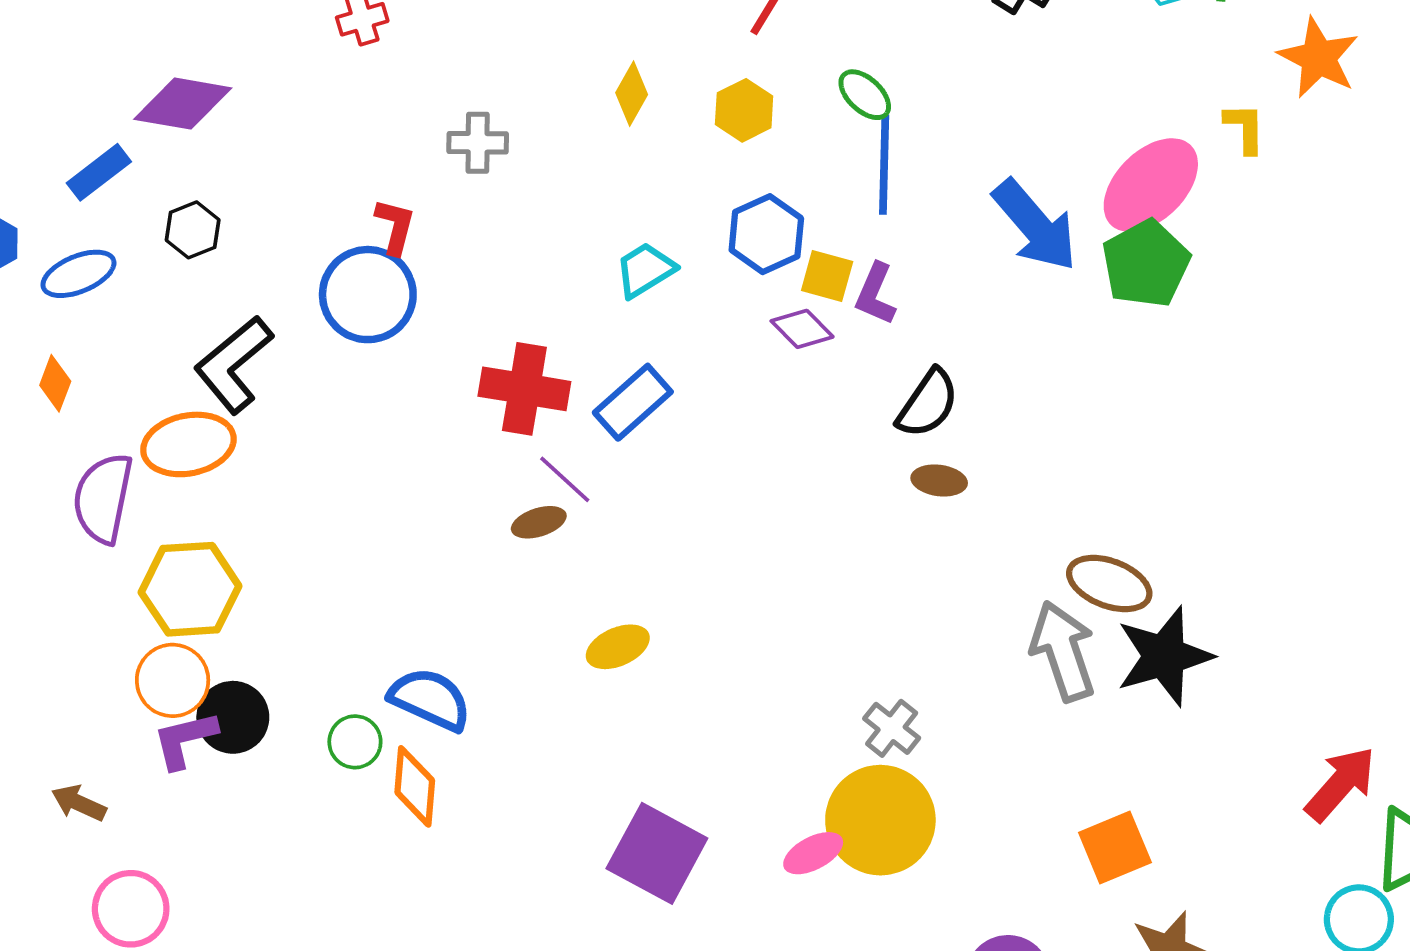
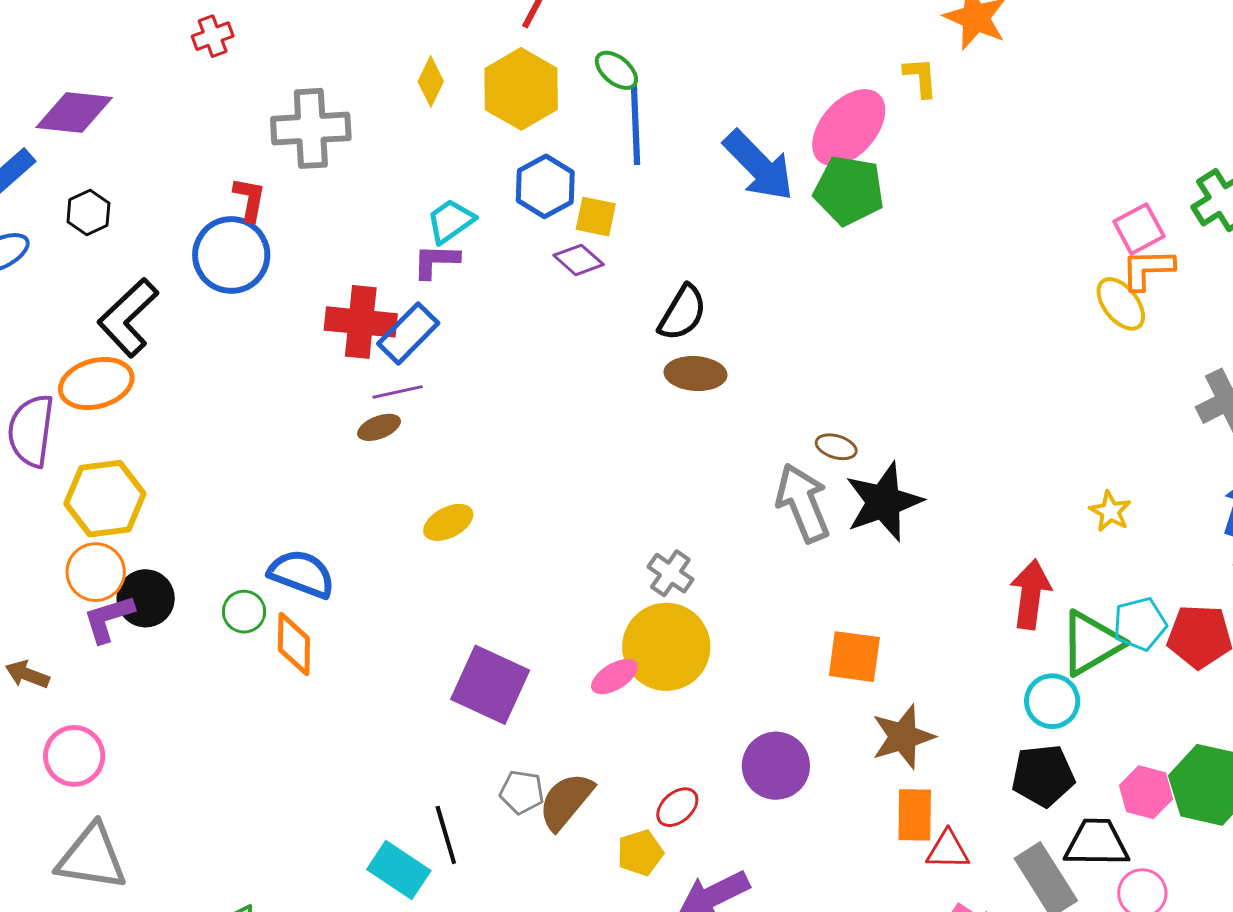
yellow hexagon: (744, 110) -> (521, 89), size x1.6
gray cross: (478, 143) -> (311, 128), size x1.6
green pentagon: (1146, 264) -> (849, 190), turned -30
purple L-shape: (875, 294) -> (436, 261), moved, turned 72
blue rectangle: (633, 402) -> (408, 333), moved
purple line: (565, 479) -> (398, 392), turned -51
brown ellipse: (939, 480) -> (695, 374), size x1.4
brown ellipse: (1109, 584) -> (836, 447), size x0.6
red arrow: (1341, 784) -> (1031, 594), turned -30
orange square: (1115, 848) -> (854, 657), turned 34

